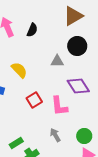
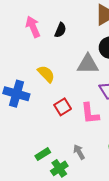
gray triangle: (57, 61) -> (88, 64), size x1.5
gray arrow: (55, 135) -> (79, 152), moved

